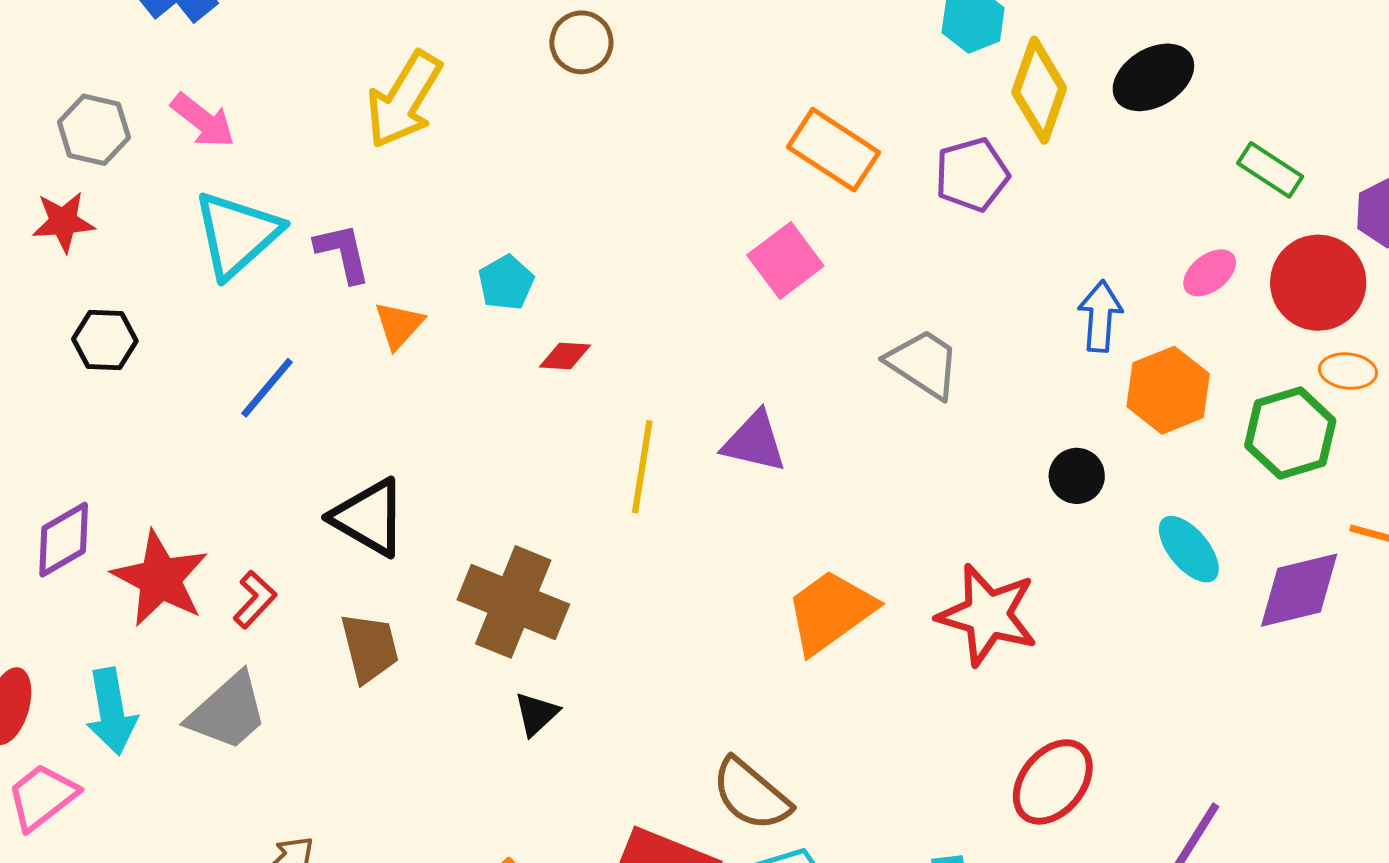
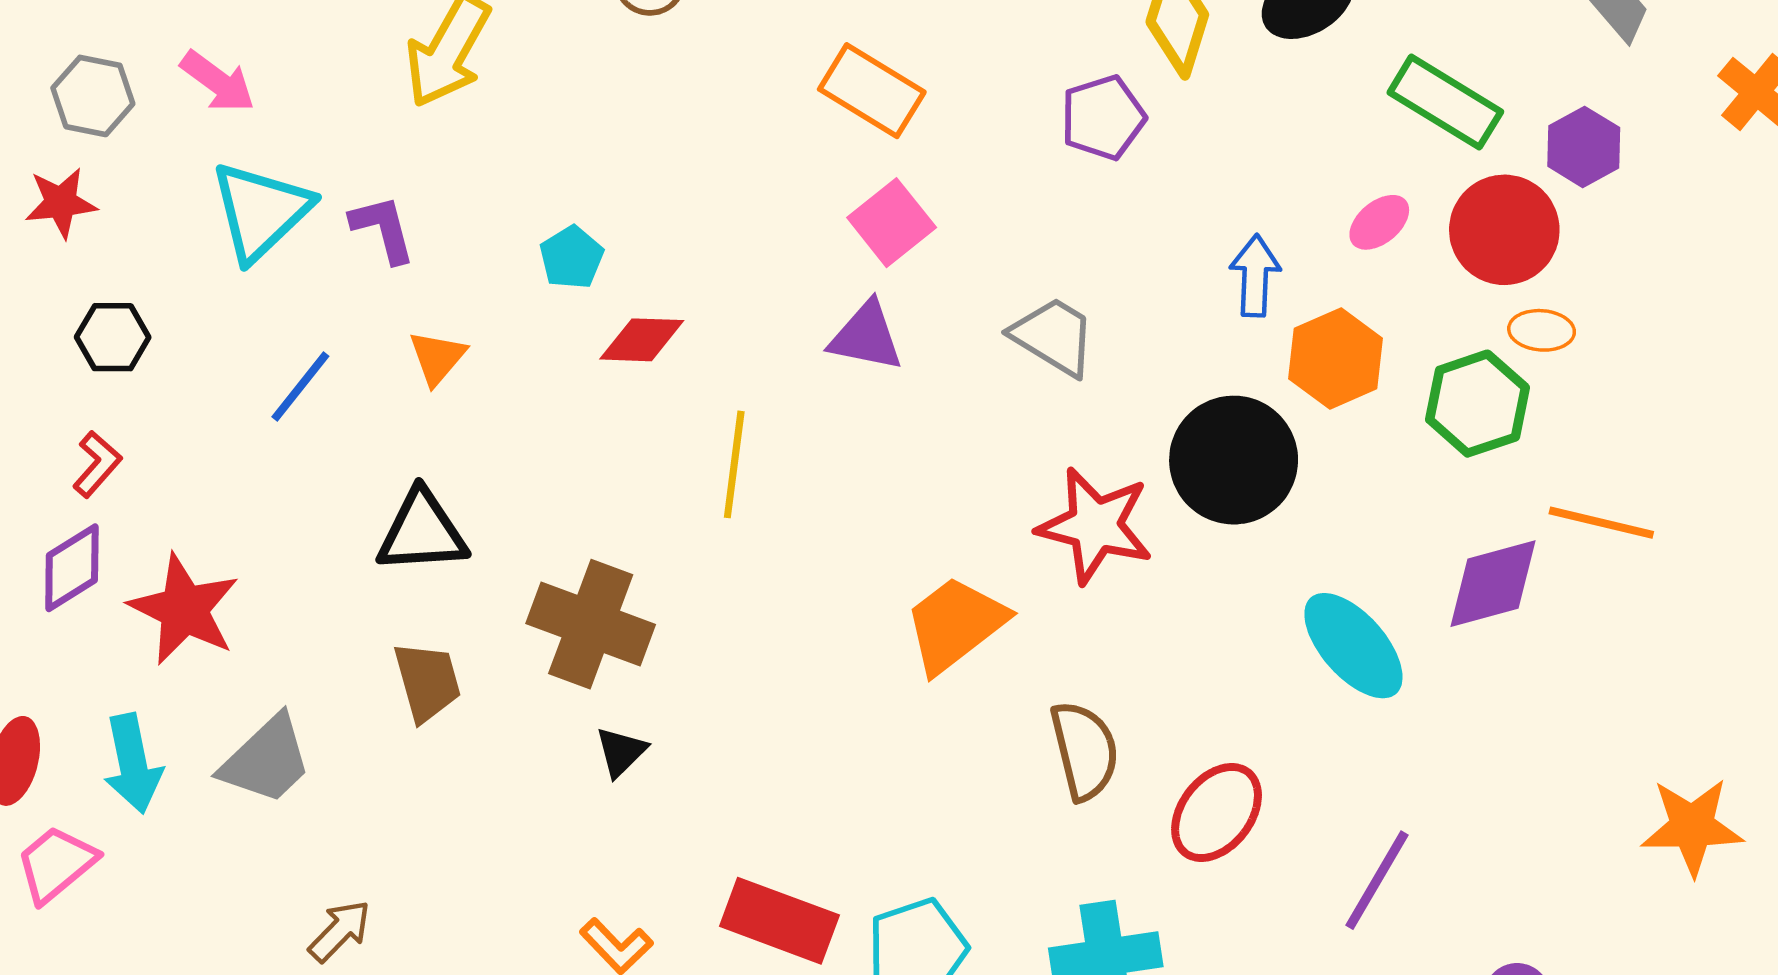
orange rectangle: (833, 150) -> (872, 91), moved
green rectangle: (1270, 170) -> (1445, 102), size x1.5
orange triangle: (399, 325) -> (437, 358), moved
red diamond: (565, 356) -> (642, 340), size x1.4
purple triangle: (754, 442) -> (866, 337), moved
black circle: (1077, 476) -> (1234, 460), size x2.0
black triangle: (369, 517) -> (422, 532), turned -32
cyan ellipse: (1189, 549) -> (1353, 646), moved, size x1.4
red L-shape: (255, 599) -> (97, 464), moved
red star: (988, 615) -> (1095, 526), moved
brown semicircle: (751, 794) -> (1085, 751), moved, turned -142

